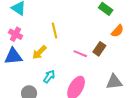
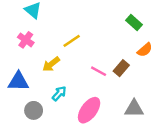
yellow line: (54, 30) -> (72, 41), turned 63
blue triangle: (13, 56) -> (18, 81), moved

